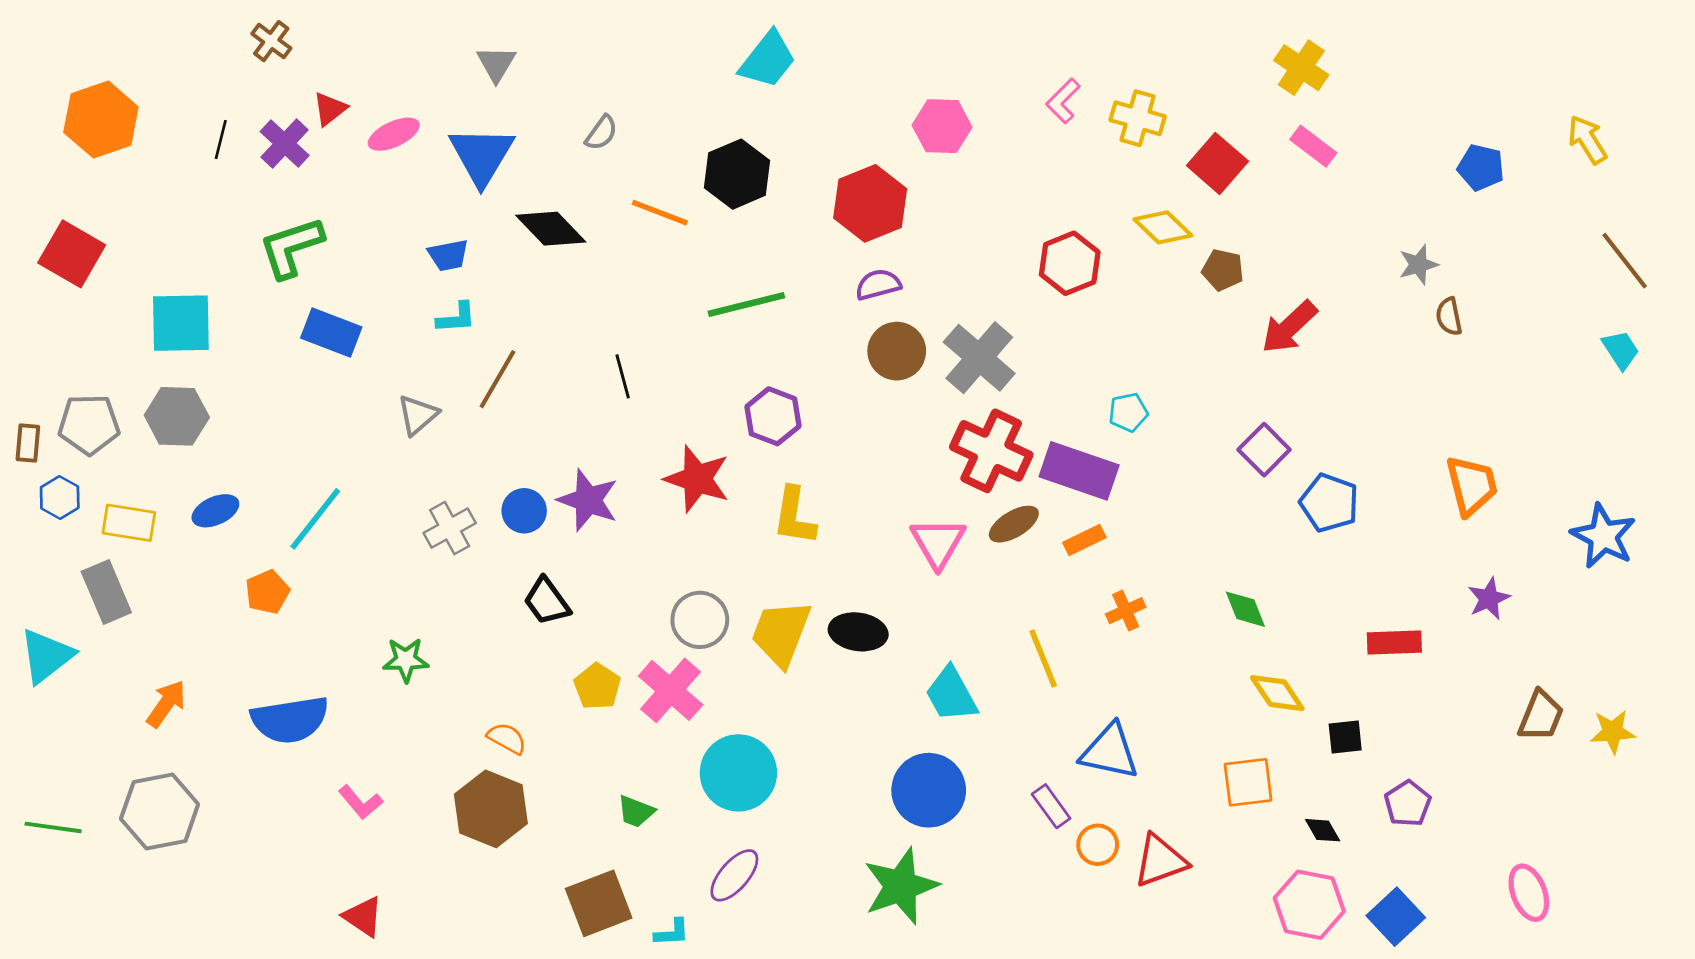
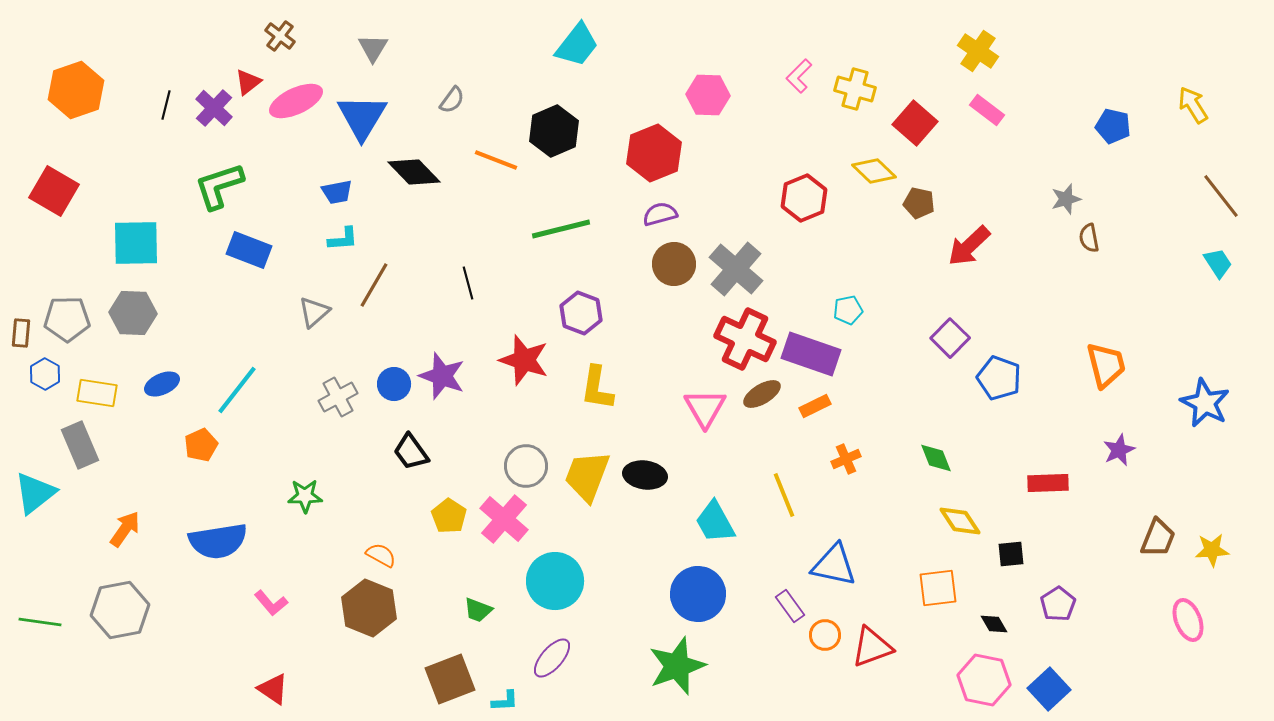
brown cross: (271, 41) -> (280, 36), moved
pink ellipse: (394, 134) -> (296, 101), size x1.4
pink ellipse: (1529, 893) -> (1188, 620), moved

